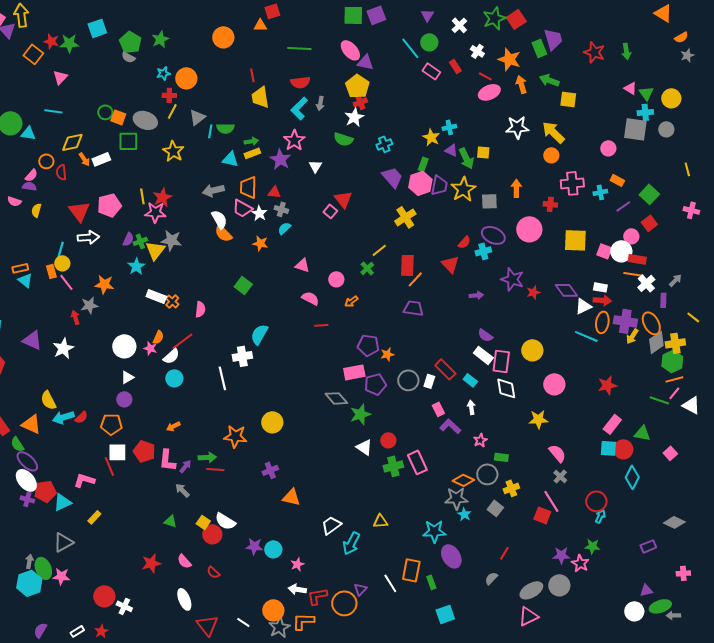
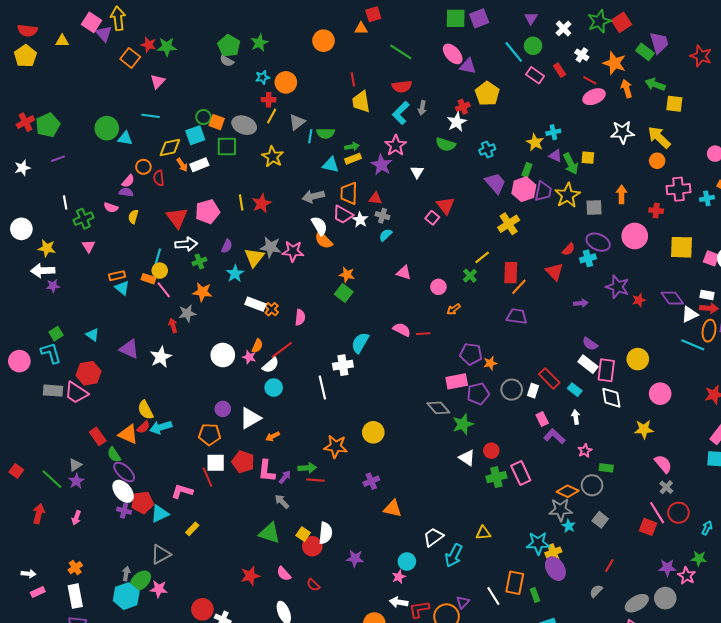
cyan square: (97, 28) -> (195, 135), moved
green line: (299, 48) -> (401, 52), turned 30
green rectangle: (539, 48) -> (645, 52), turned -30
yellow pentagon: (357, 86) -> (487, 94), moved
pink star: (155, 212) -> (293, 251), moved
green cross: (140, 241) -> (199, 261), moved
orange star: (260, 243) -> (347, 275), moved
orange rectangle: (51, 271) -> (149, 279), turned -56
pink semicircle: (310, 298) -> (402, 330), moved
white triangle: (127, 377) -> (250, 418), moved, size x1.6
red semicircle: (81, 417) -> (143, 427), moved
yellow cross: (511, 488) -> (553, 552), moved
red circle: (596, 501) -> (678, 513), moved
green triangle: (170, 521) -> (270, 533), size x1.6
white semicircle: (225, 521) -> (326, 533), turned -115
cyan circle: (273, 549) -> (407, 561), moved
green ellipse: (43, 568) -> (140, 581), turned 70

